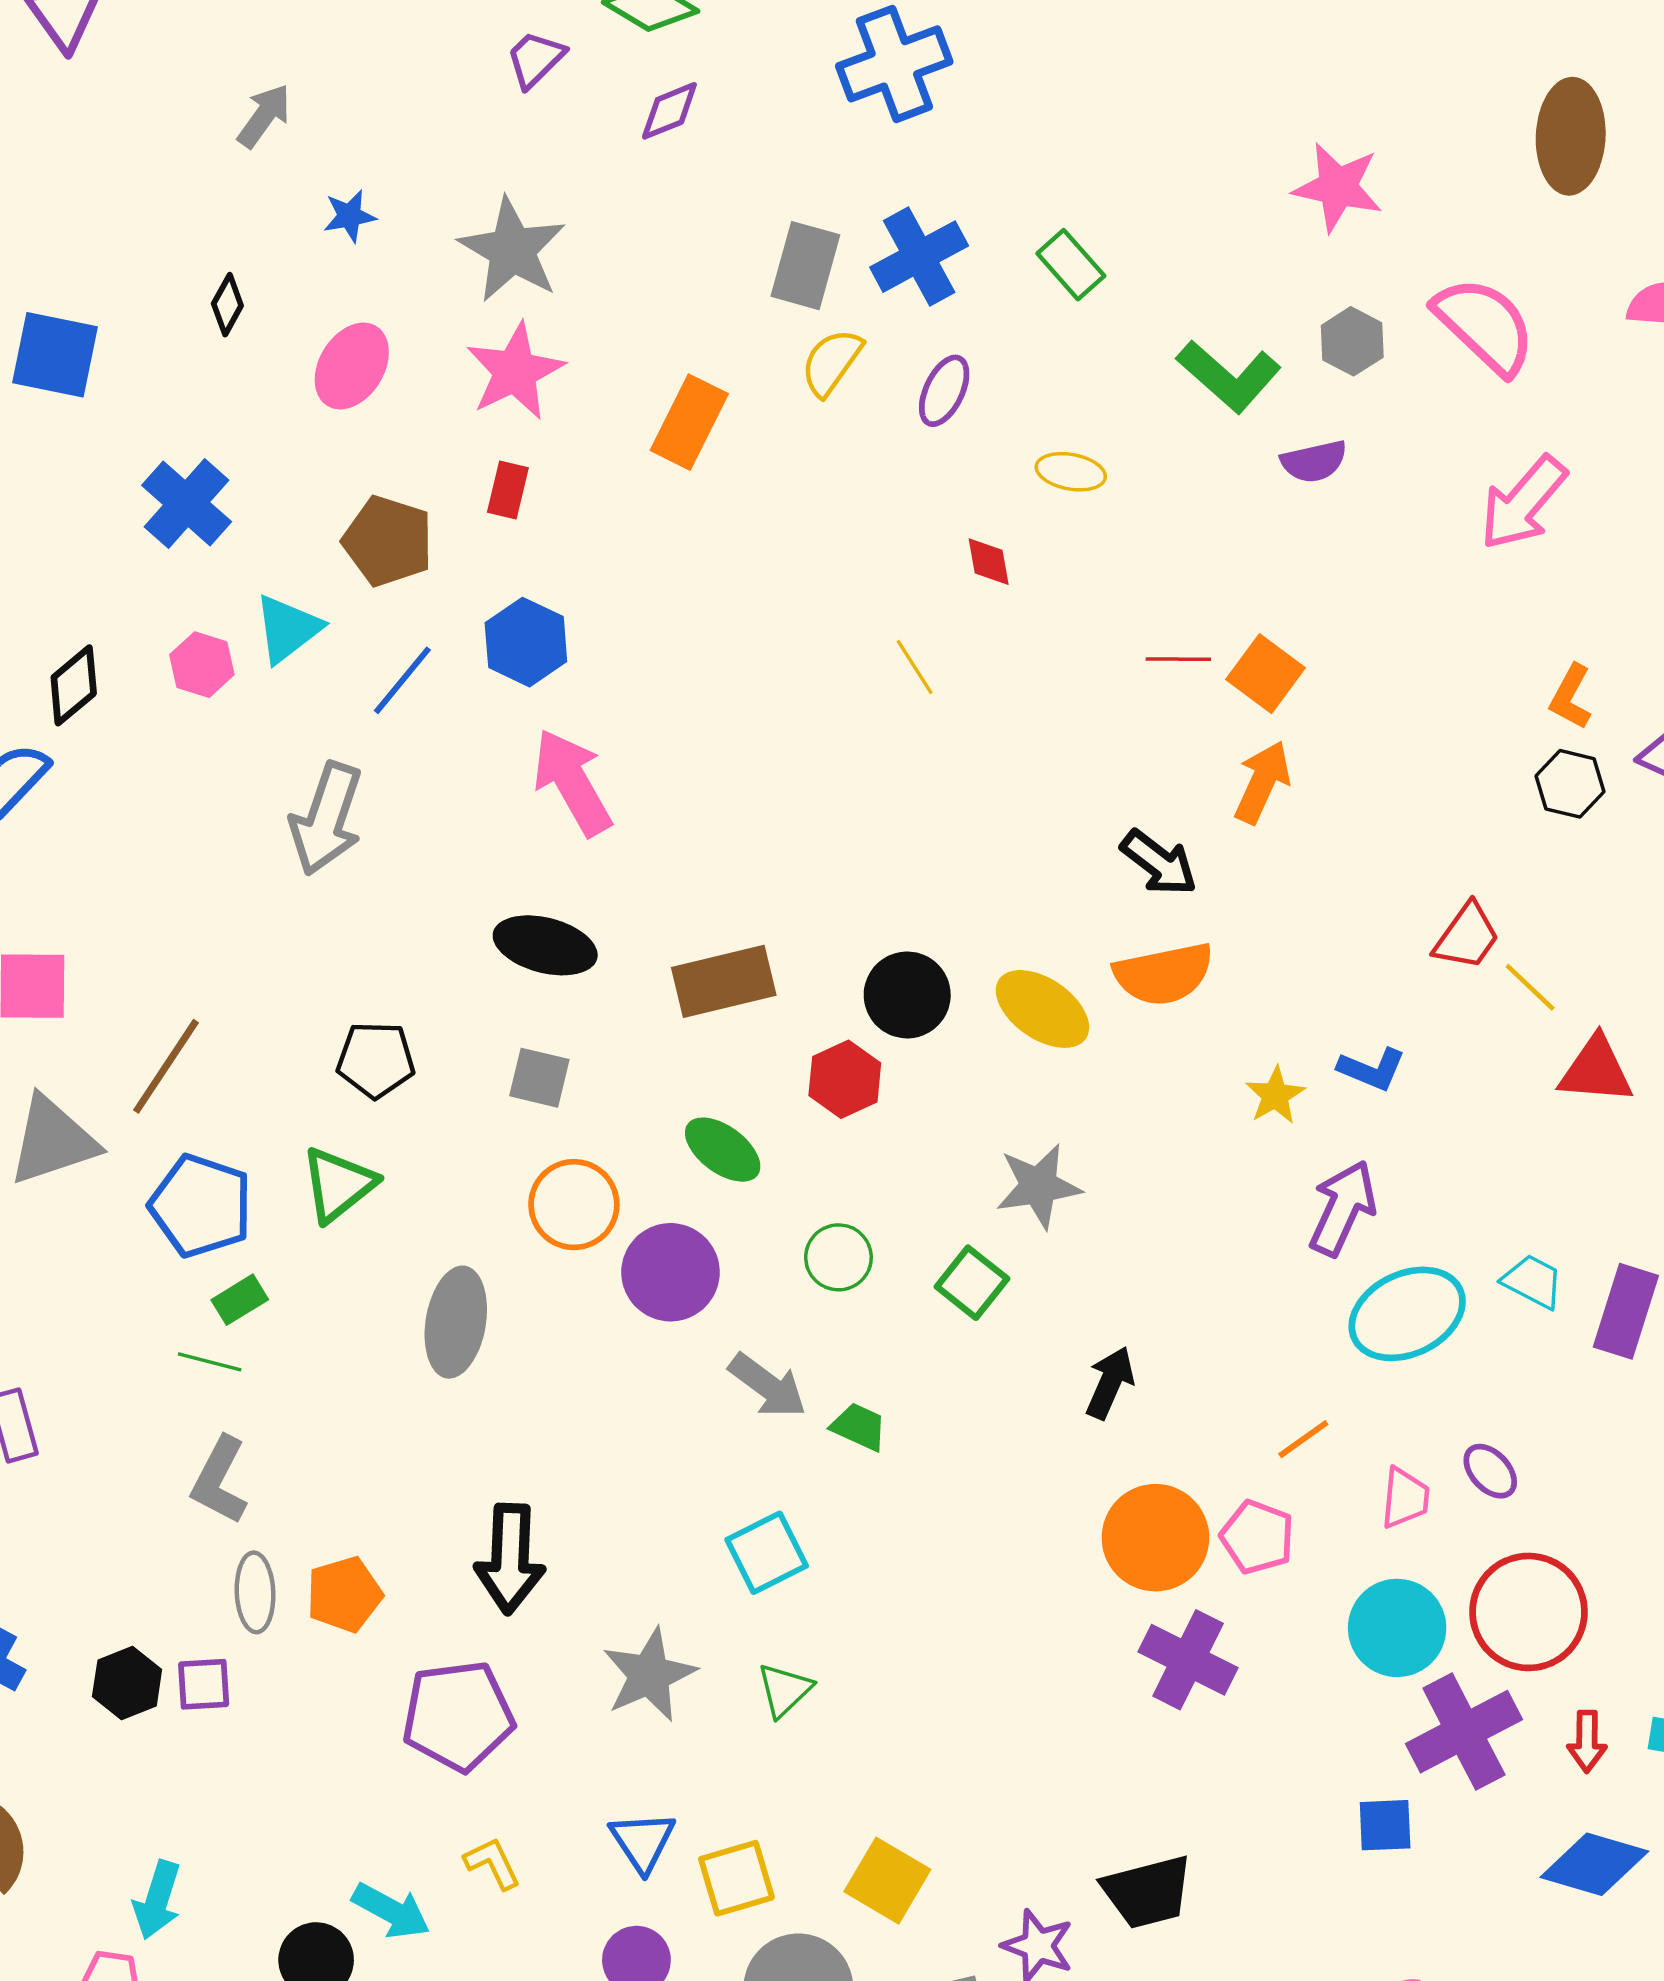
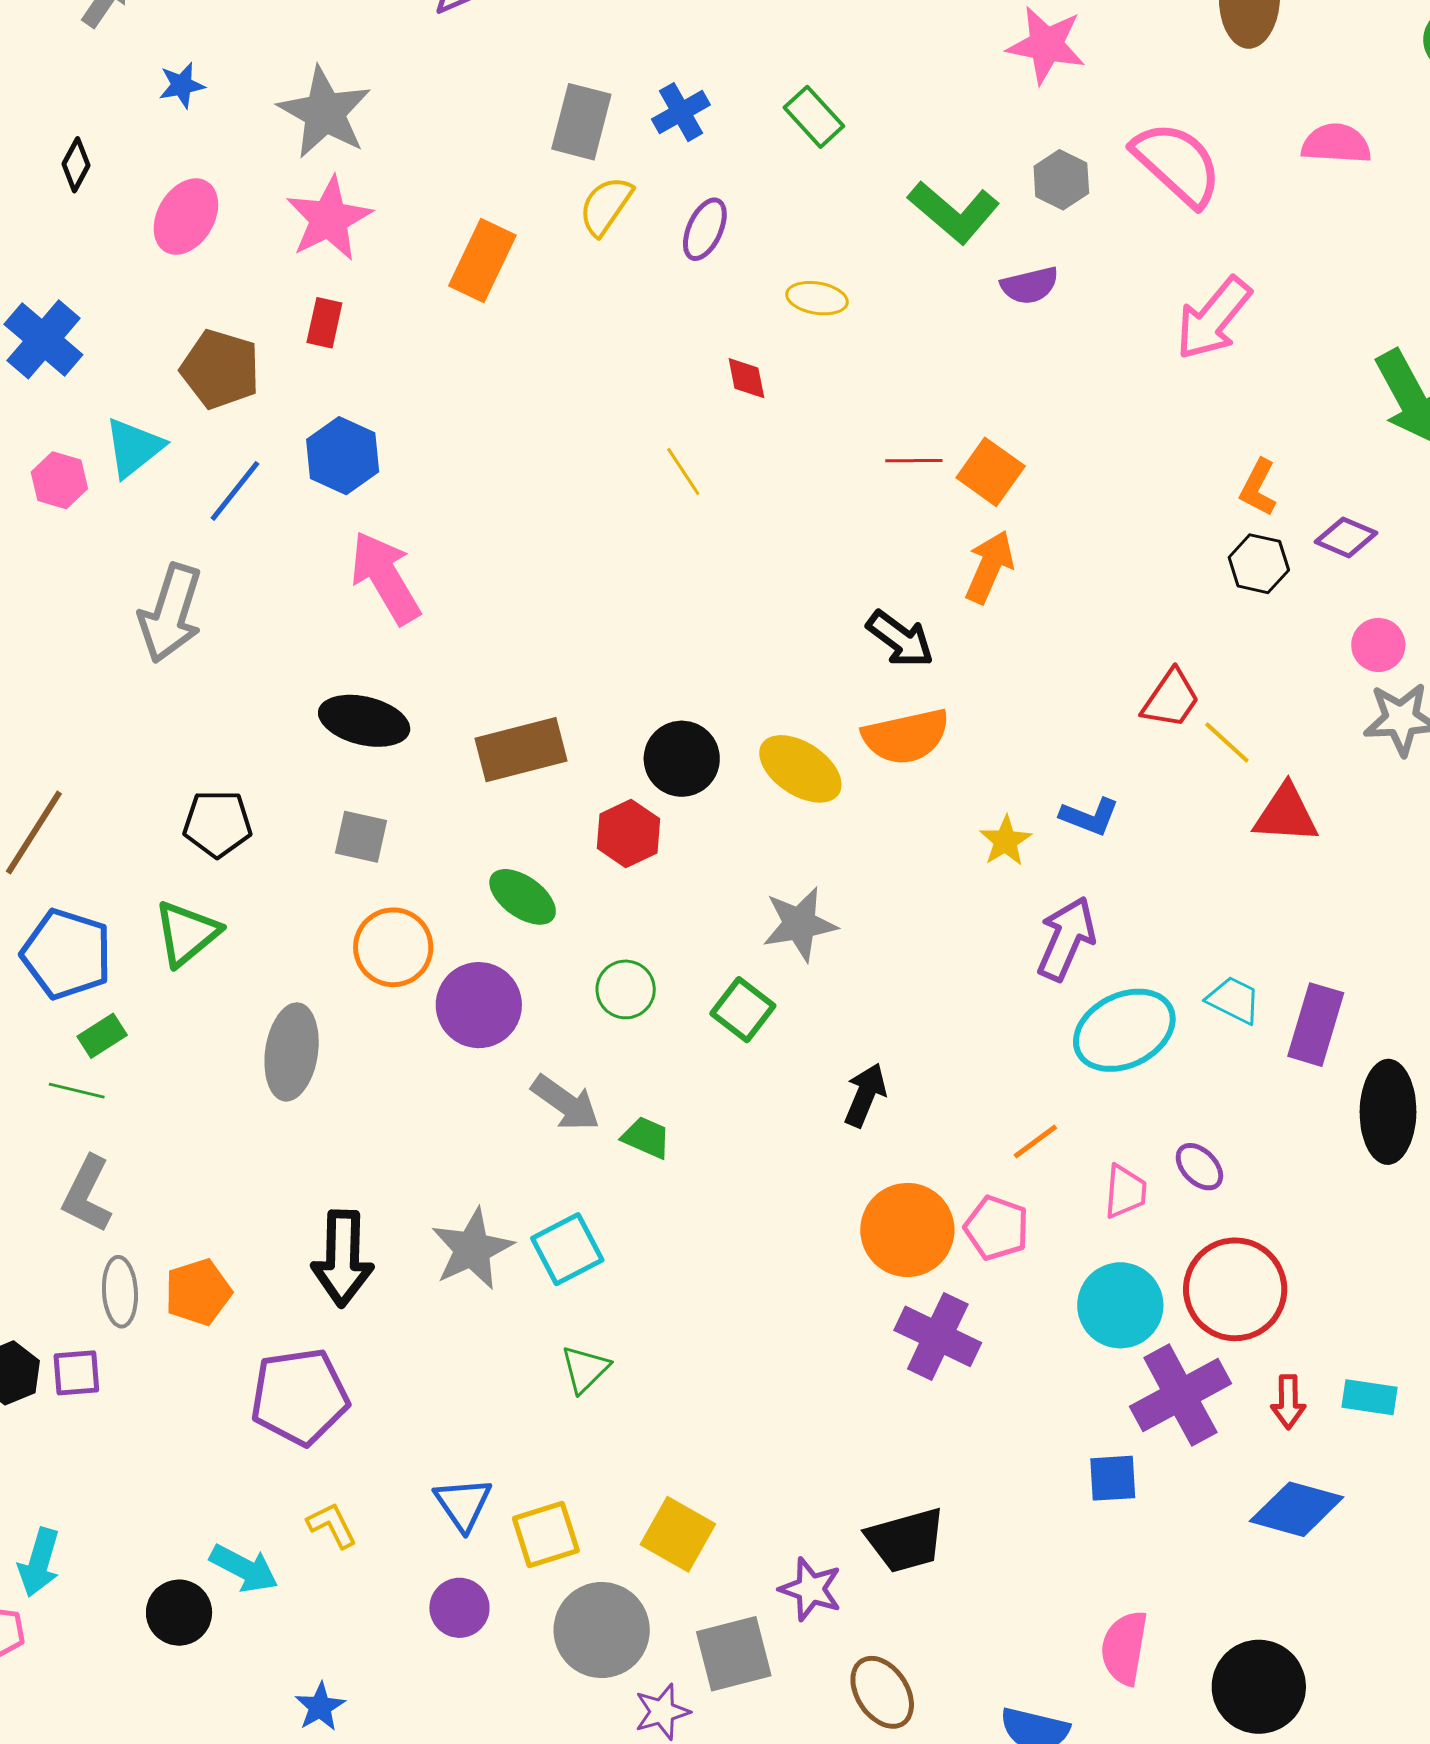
blue cross: (919, 257) -> (681, 112), size x0.7
gray star: (649, 1675) -> (472, 1249), moved

